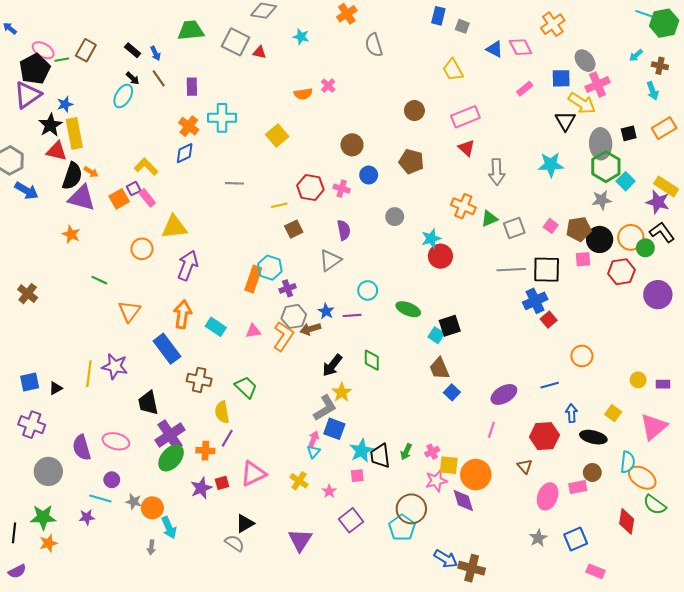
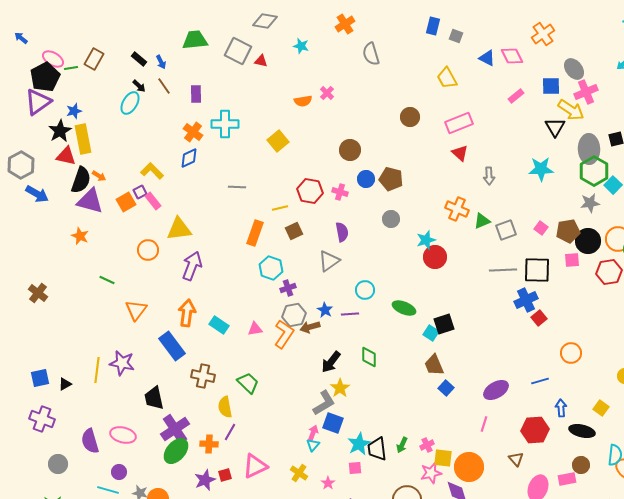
brown pentagon: (411, 161) -> (391, 179), moved
gray arrow: (497, 172) -> (489, 176), size x0.7
orange rectangle: (253, 279) -> (255, 233), moved
gray circle: (48, 471) -> (58, 464), size x0.7

